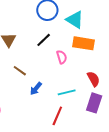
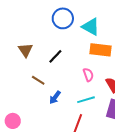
black line: (44, 40) -> (55, 56), moved
pink semicircle: (62, 57) -> (88, 75), moved

